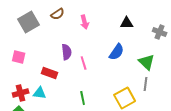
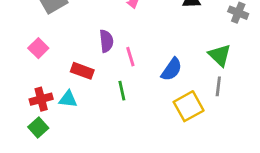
blue semicircle: (117, 52) -> (172, 69), moved
pink square: (19, 57) -> (38, 48), turned 32
green line: (83, 98) -> (122, 91), moved

